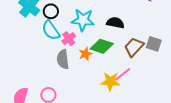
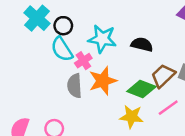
green diamond: (102, 46) -> (141, 89), moved
orange star: (85, 54) -> (103, 81), size x1.6
pink line: (123, 74) -> (168, 108), moved

